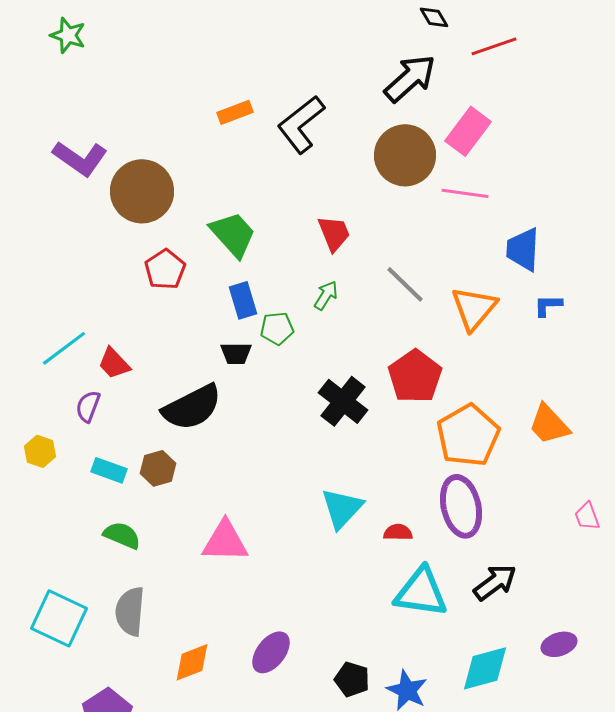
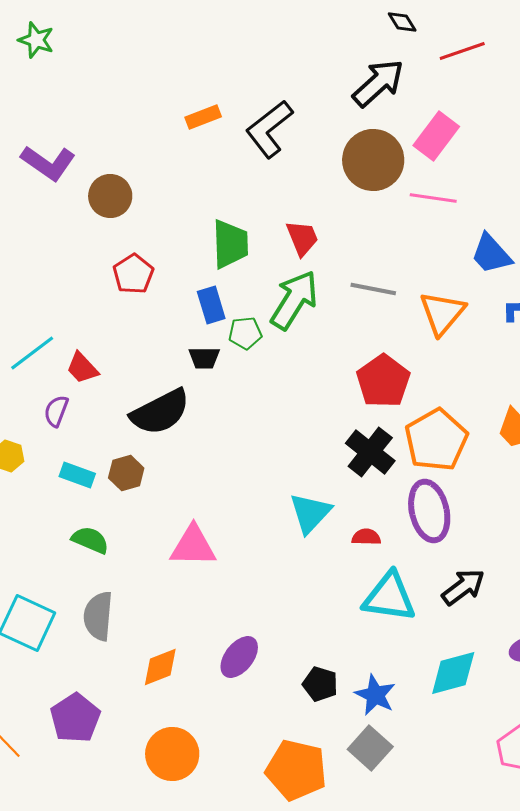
brown circle: (142, 191) -> (110, 196), size x0.7
green trapezoid: (233, 234) -> (230, 244), moved, turned 40
blue trapezoid: (523, 249) -> (491, 254), turned -45
gray line: (405, 284) -> (373, 289), turned -33
green arrow: (326, 295) -> (294, 300), size x2.0
black cross: (343, 401) -> (370, 452), moved

